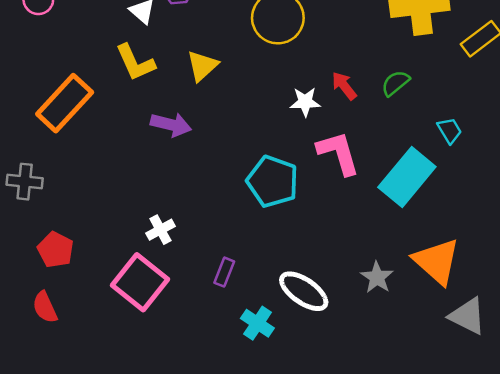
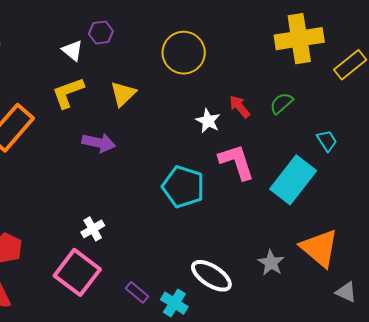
yellow L-shape: (135, 62) -> (68, 93), turned 96
white star: (305, 102) -> (208, 121), turned 30
purple rectangle: (224, 272) -> (137, 292), moved, turned -70
gray triangle: (468, 316) -> (346, 292), size x0.7

